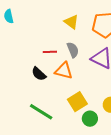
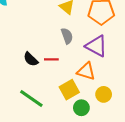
red line: (50, 52) -> (51, 59), moved
orange triangle: (64, 71) -> (86, 71), moved

